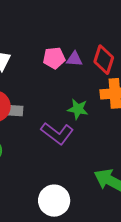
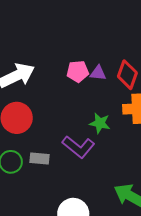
gray rectangle: (13, 111) -> (40, 158), moved

